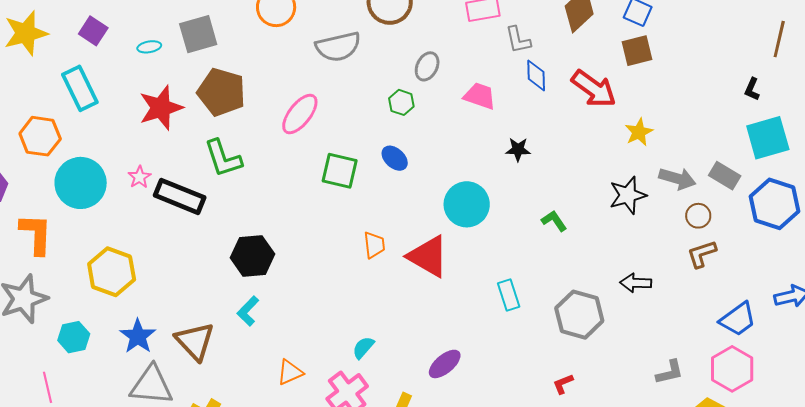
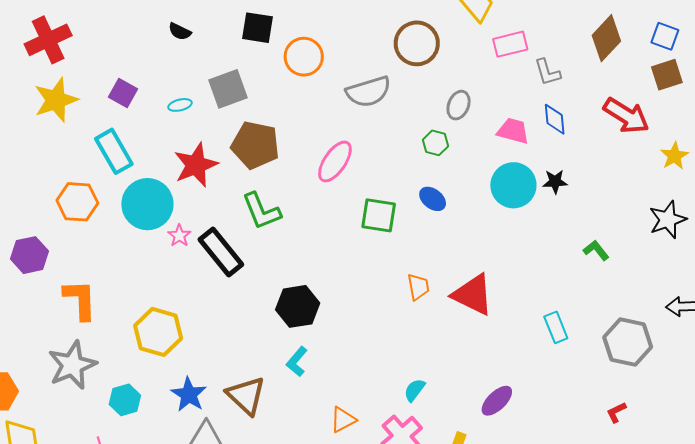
blue diamond: (536, 75) -> (555, 119), moved
cyan circle: (81, 183) -> (147, 204), moved
black rectangle: (180, 196) -> (221, 252), turned 33
cyan circle: (467, 204) -> (513, 185), moved

